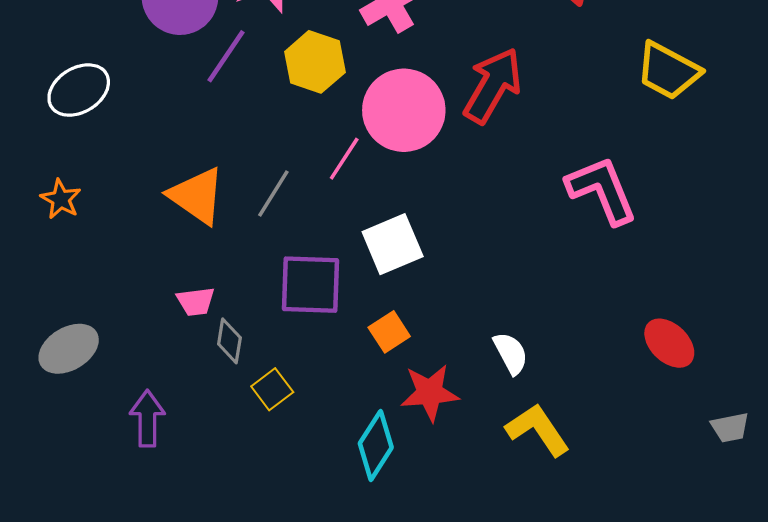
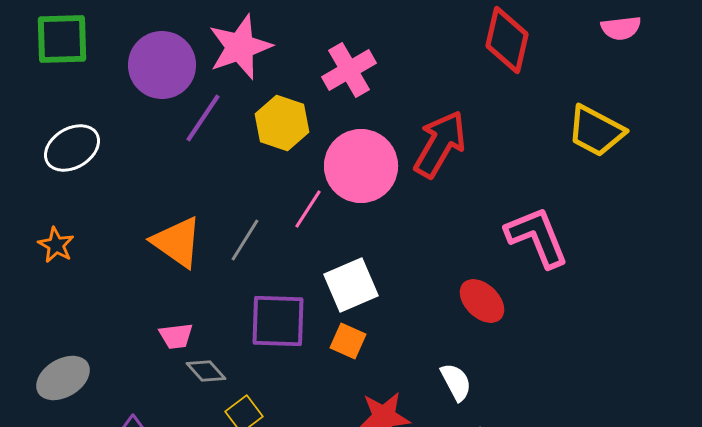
orange square: (389, 332) -> (348, 341), moved, turned -33
gray diamond: (229, 341) -> (206, 371), turned -51
red ellipse: (669, 343) -> (482, 301), moved

